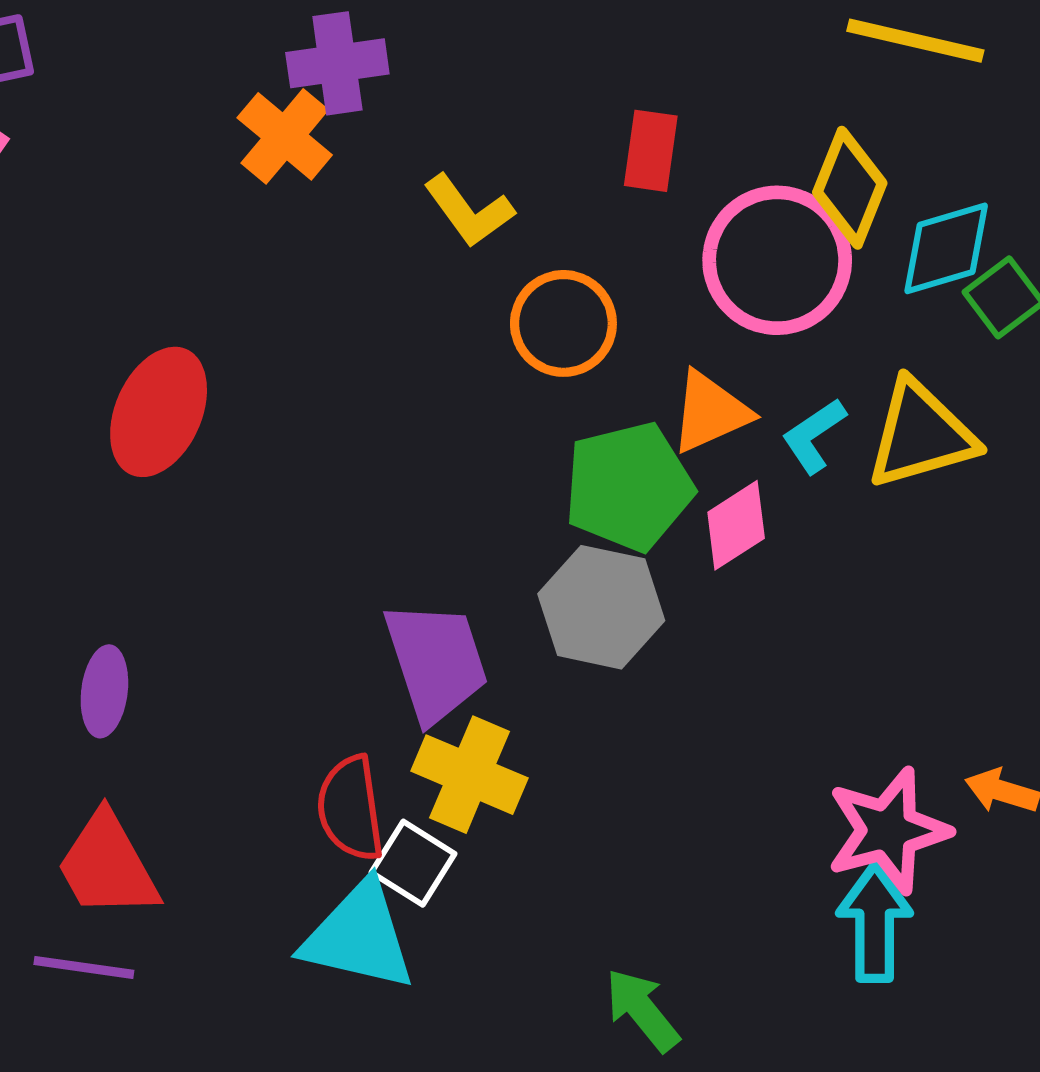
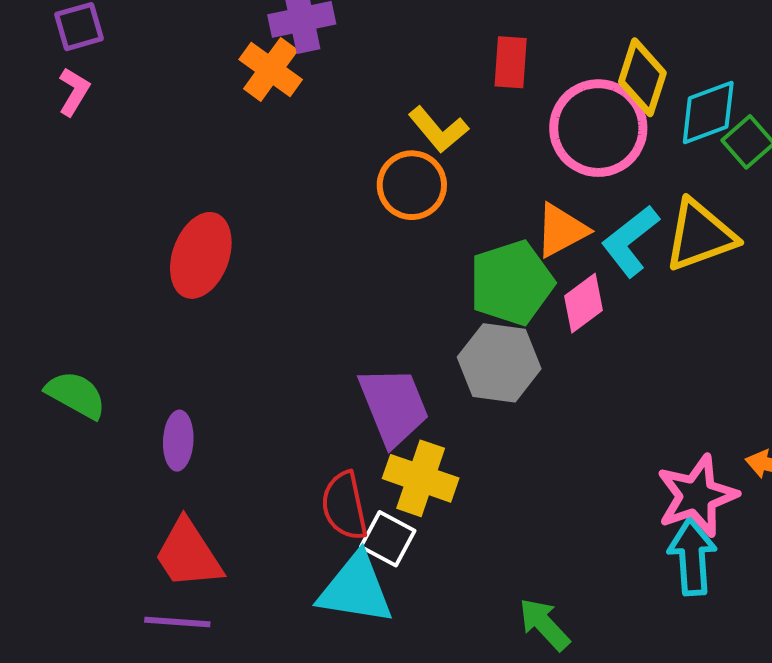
yellow L-shape: (469, 211) -> (438, 130), moved
orange circle: (563, 323) -> (412, 185), moved
cyan L-shape: (814, 436) -> (630, 241), size x1.4

